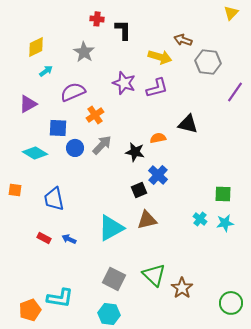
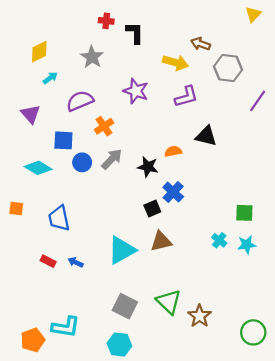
purple L-shape: (157, 88) -> (186, 97), moved
purple triangle: (28, 104) -> (31, 114), turned -42

